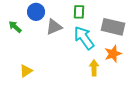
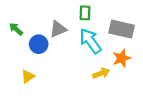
blue circle: (36, 12) -> (39, 44), moved
yellow arrow: (94, 68) -> (101, 73), turned 70

